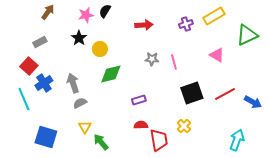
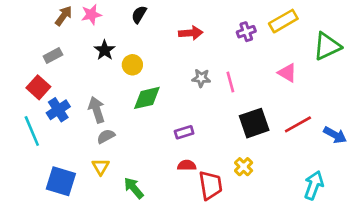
pink star: (86, 15) -> (91, 14), moved
yellow triangle: (85, 127) -> (101, 167), moved

